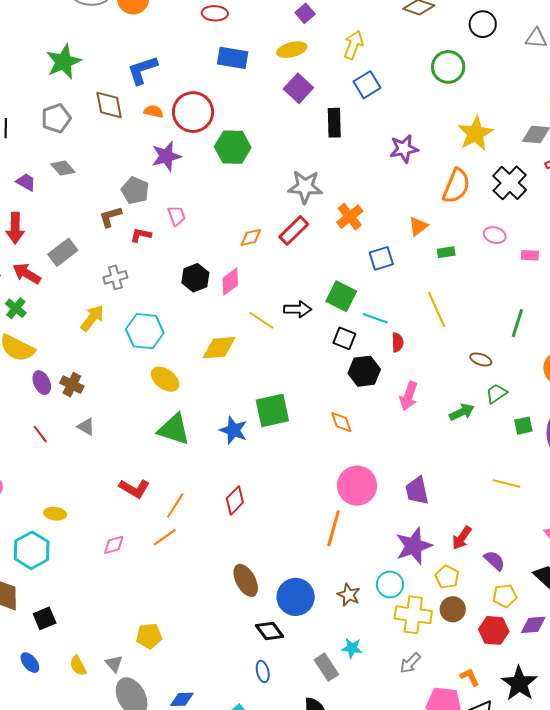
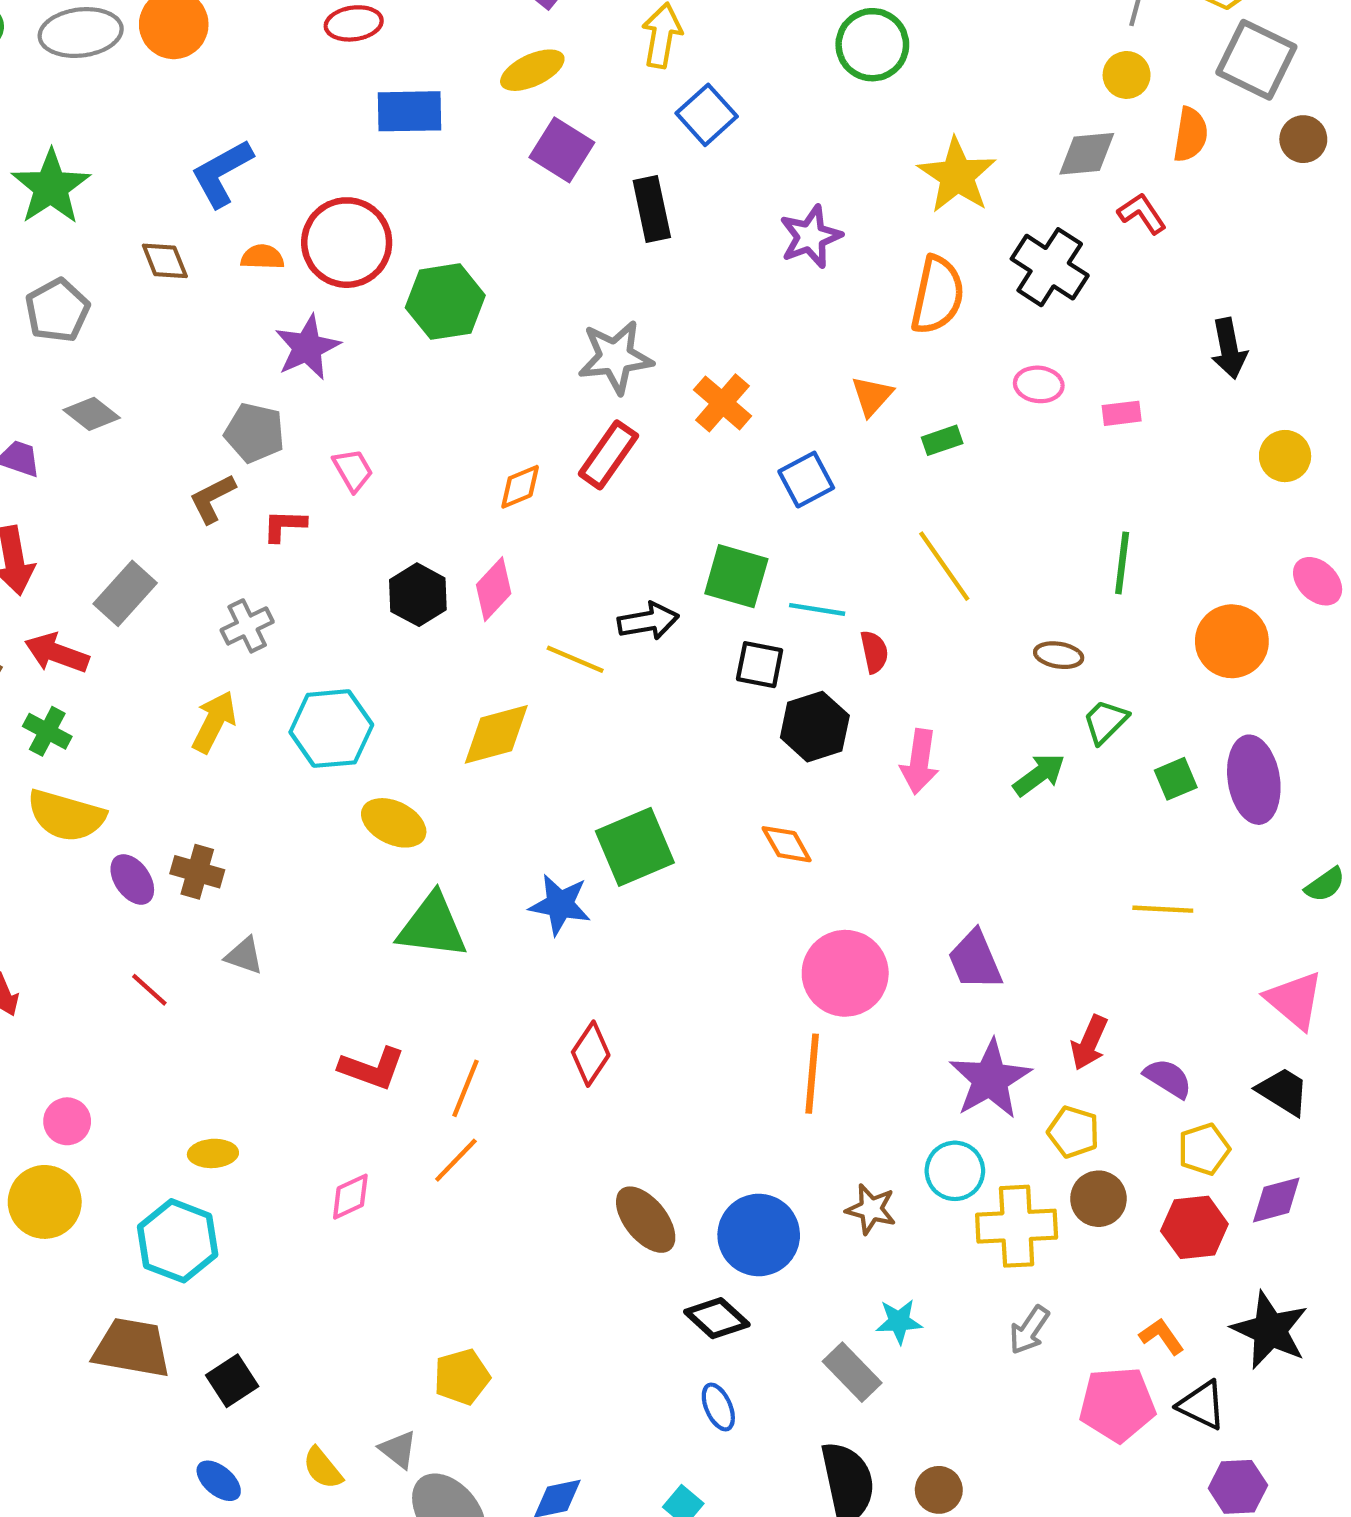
brown diamond: (109, 105) -> (165, 261), size x0.7

